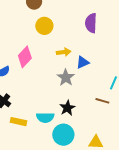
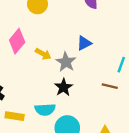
yellow arrow: (64, 52) -> (43, 54), moved, turned 40
black star: (67, 108) -> (63, 87), moved

